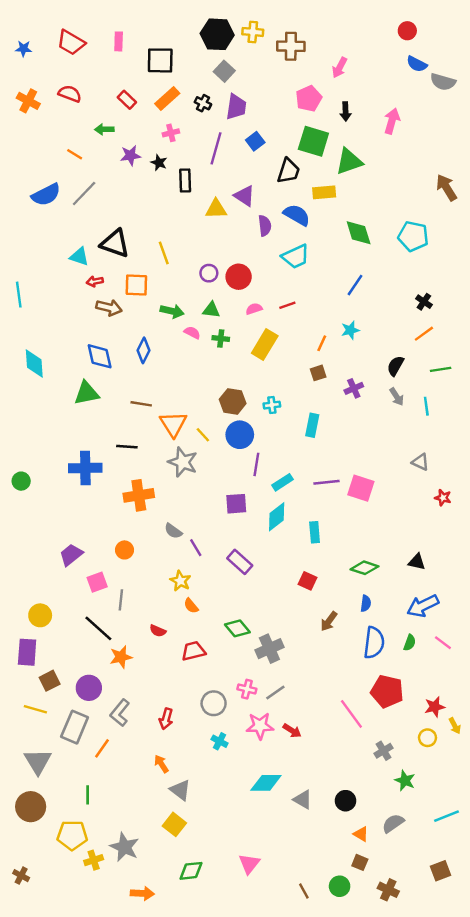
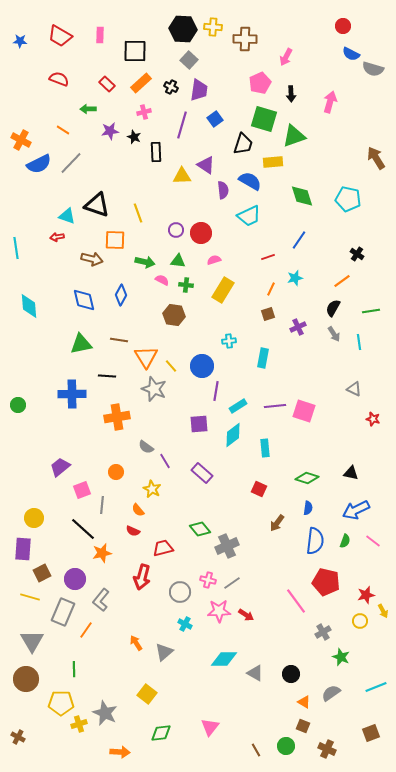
orange cross: (28, 101) -> (21, 140), moved
red arrow: (95, 281) -> (57, 237), moved
red line: (287, 305) -> (268, 257), moved
orange line: (424, 334) -> (342, 281), moved
green triangle: (86, 393) -> (81, 344), moved
brown hexagon: (233, 401) -> (174, 315), moved
orange circle: (124, 550) -> (116, 472), moved
orange semicircle: (191, 606) -> (138, 510), moved
red arrow: (166, 719) -> (142, 577), moved, size x1.4
gray triangle: (180, 790) -> (164, 652), moved, turned 42

